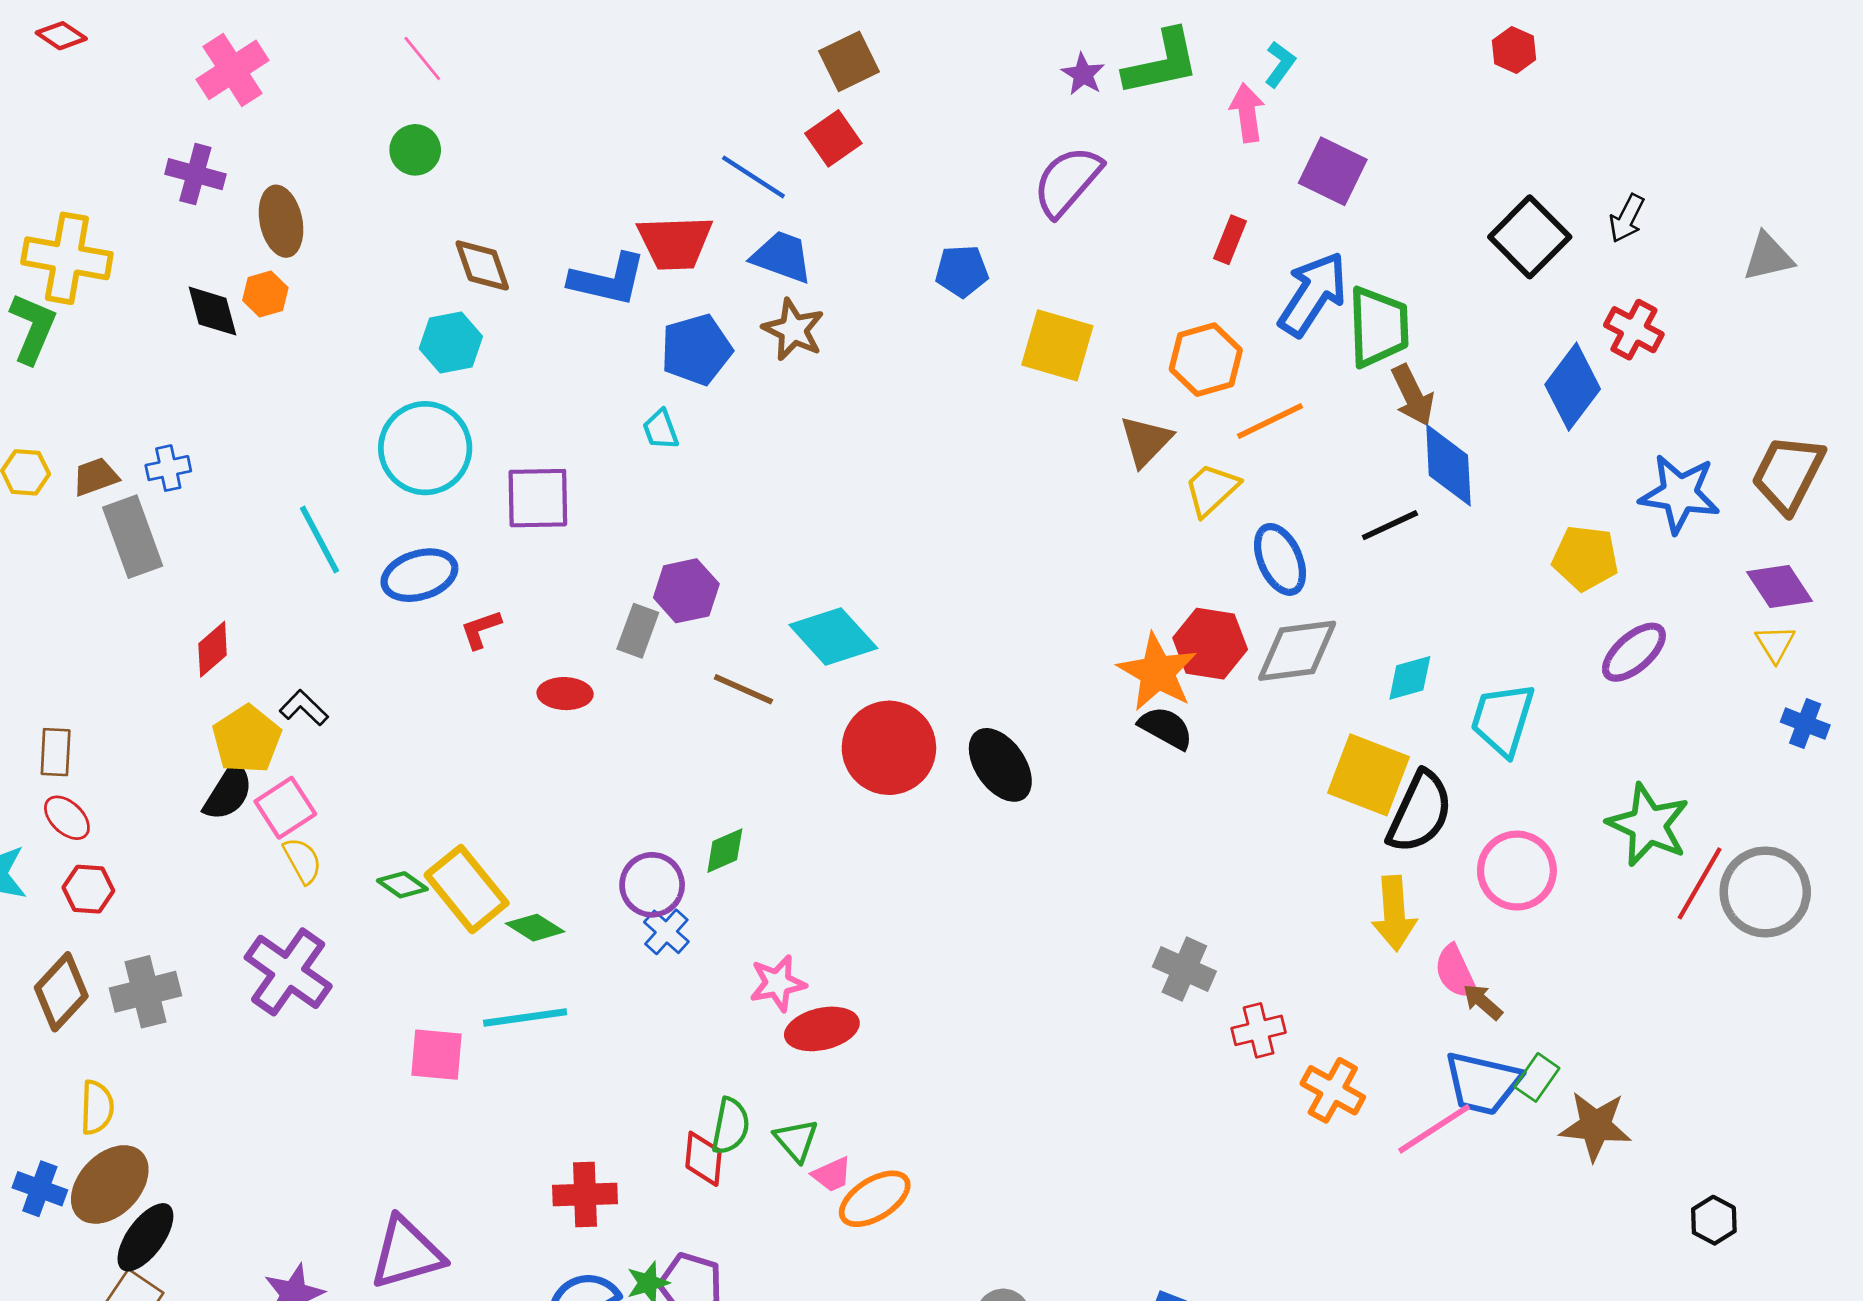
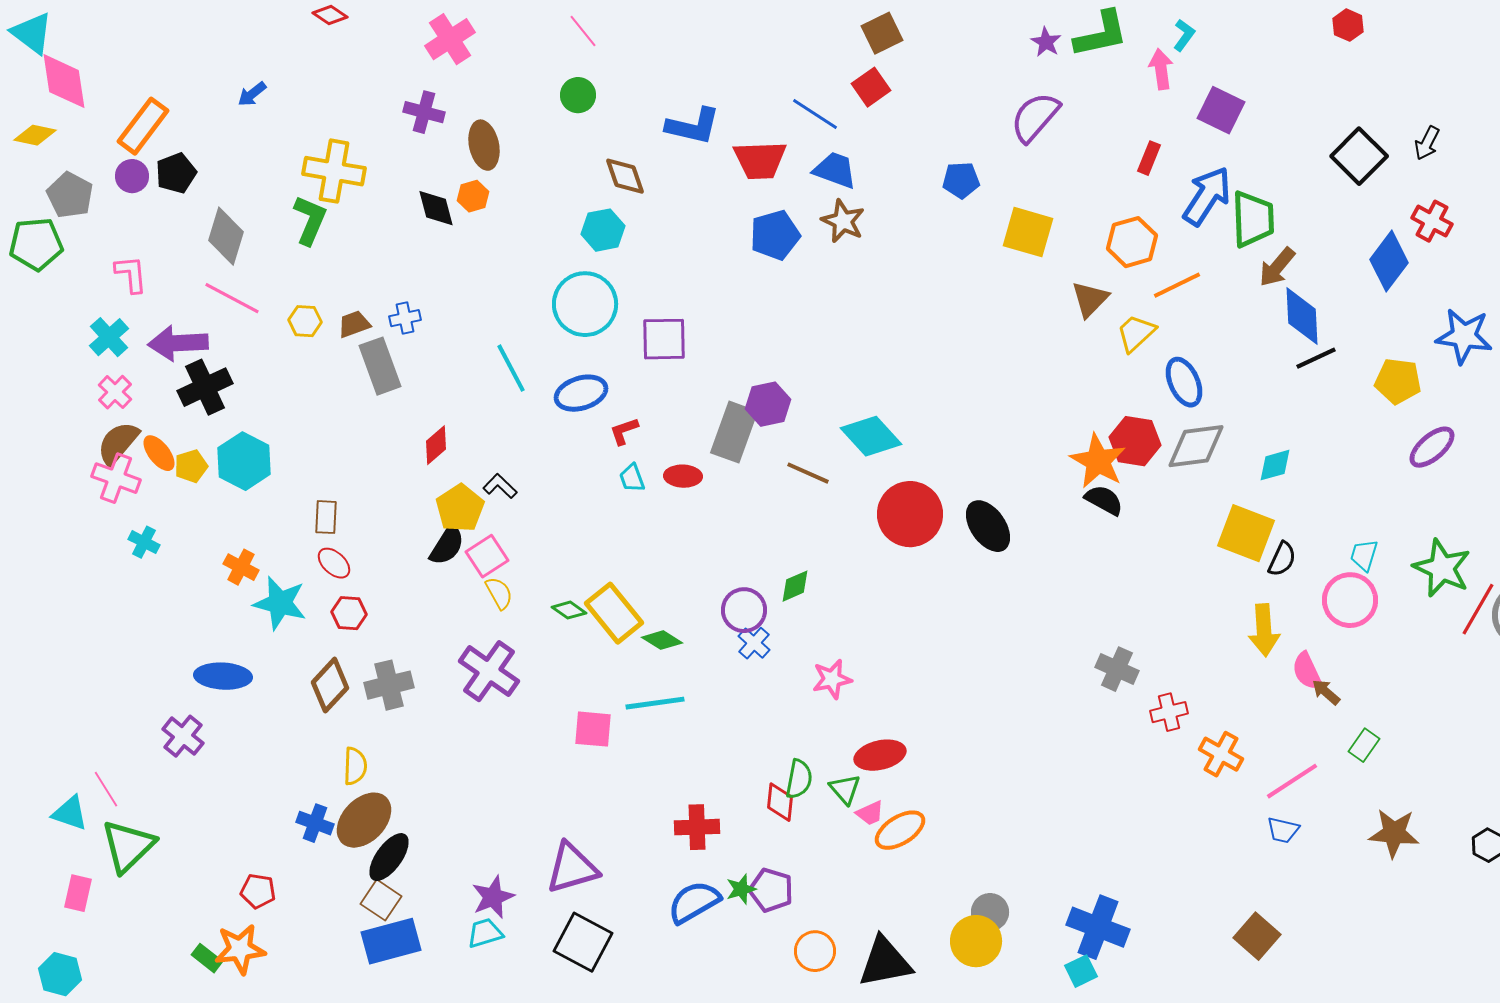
blue L-shape: (608, 280) -> (693, 126), moved
brown arrow: (1413, 395) -> (1277, 267), turned 66
cyan trapezoid: (661, 430) -> (632, 478), moved
black line: (1390, 525) -> (1316, 358), moved
gray rectangle: (638, 631) -> (734, 432), size x1.6
cyan trapezoid: (1503, 719) -> (1364, 555), moved, size x0.6
black semicircle: (1420, 812) -> (1282, 559), size x0.6
red ellipse: (822, 1029) -> (880, 755), moved
blue trapezoid: (1483, 1083) -> (1283, 830), moved, size x0.6
brown star: (1595, 1126) -> (1394, 833), moved

